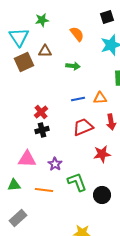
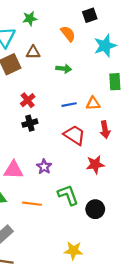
black square: (107, 17) -> (90, 15), moved
red cross: (41, 112) -> (28, 100), moved
red trapezoid: (83, 127) -> (75, 135), turned 55
black cross: (42, 130) -> (30, 123), moved
purple star: (55, 164) -> (44, 167), moved

